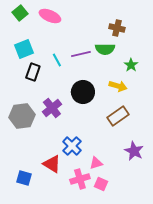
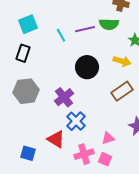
black rectangle: (33, 72) -> (23, 53), moved
purple cross: (52, 108) -> (64, 97), moved
pink triangle: (96, 163) -> (108, 138), moved

